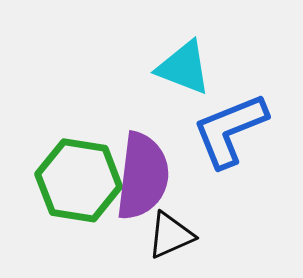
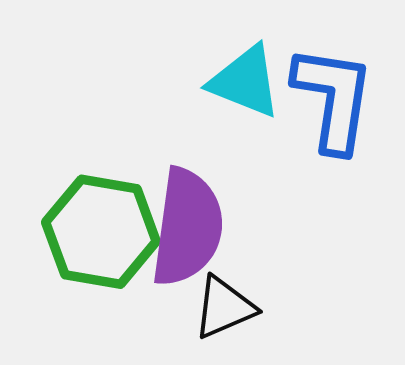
blue L-shape: (230, 130) -> (333, 99), moved, turned 120

